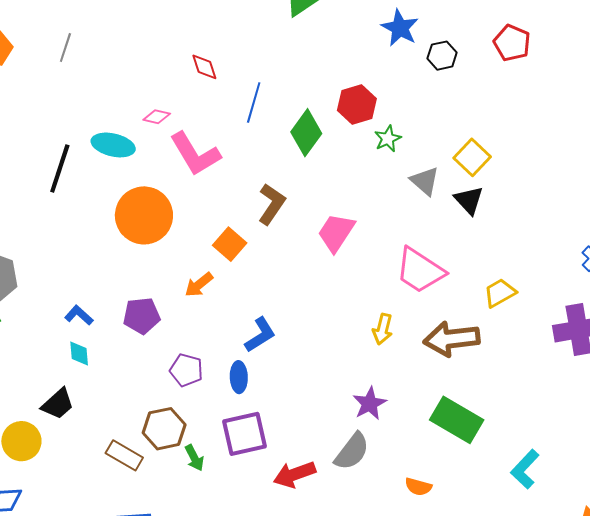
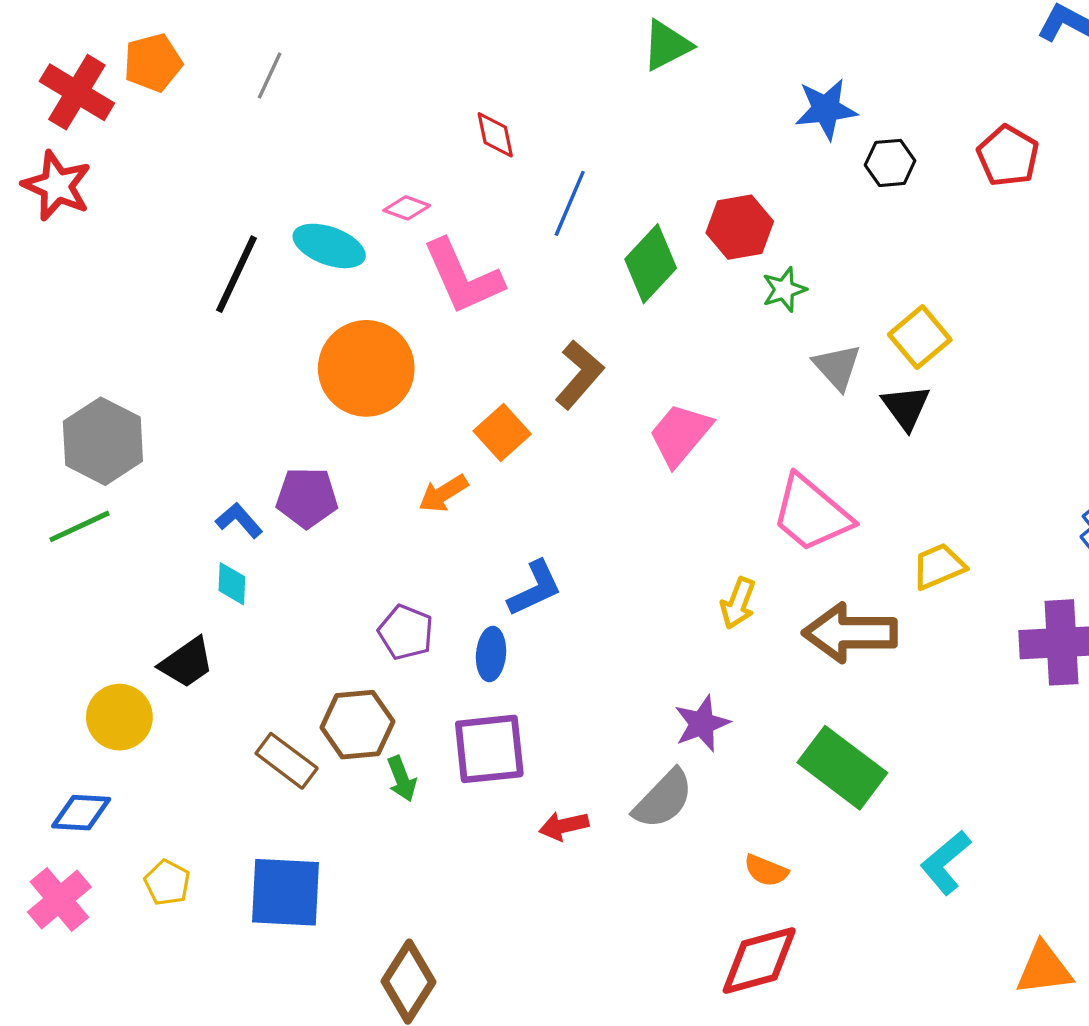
blue star: (400, 28) -> (826, 109), turned 30
purple pentagon: (142, 316) -> (307, 498), moved
red arrow: (295, 474) -> (564, 826), size x0.7

